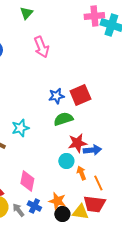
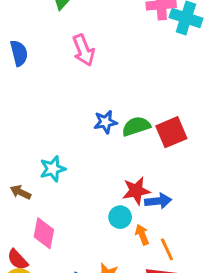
red square: (80, 95) -> (171, 132), moved
green semicircle: (63, 119) -> (136, 126), moved
pink diamond: (27, 181) -> (44, 233), moved

